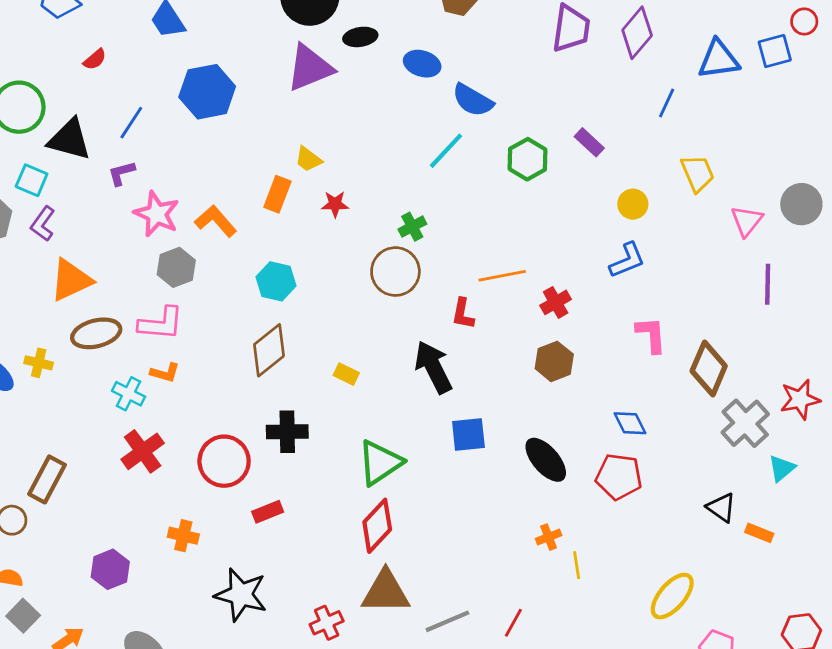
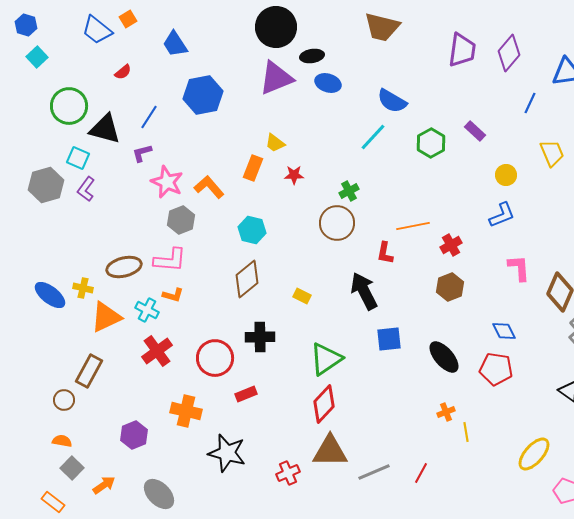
blue ellipse: (422, 64) -> (328, 83), moved
orange triangle: (71, 280) -> (106, 317), moved
orange cross: (183, 536) -> (186, 411), size x1.4

